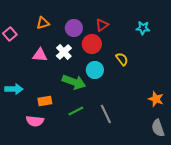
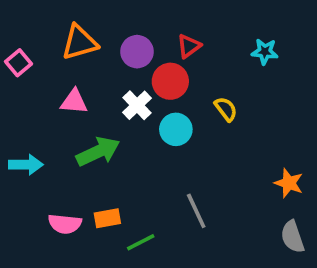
orange triangle: (43, 23) -> (80, 42), size x1.5
white cross: (64, 52) -> (137, 105), moved
green arrow: (74, 82) -> (98, 152), moved, turned -45
orange rectangle: (45, 101) -> (107, 218), moved
green line: (76, 111) -> (141, 242), moved

